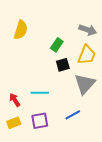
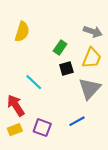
cyan line: (40, 93) -> (34, 82), moved, turned 42
red arrow: (15, 100) -> (16, 105), size x1.5
purple square: (40, 121) -> (42, 128), turned 30

